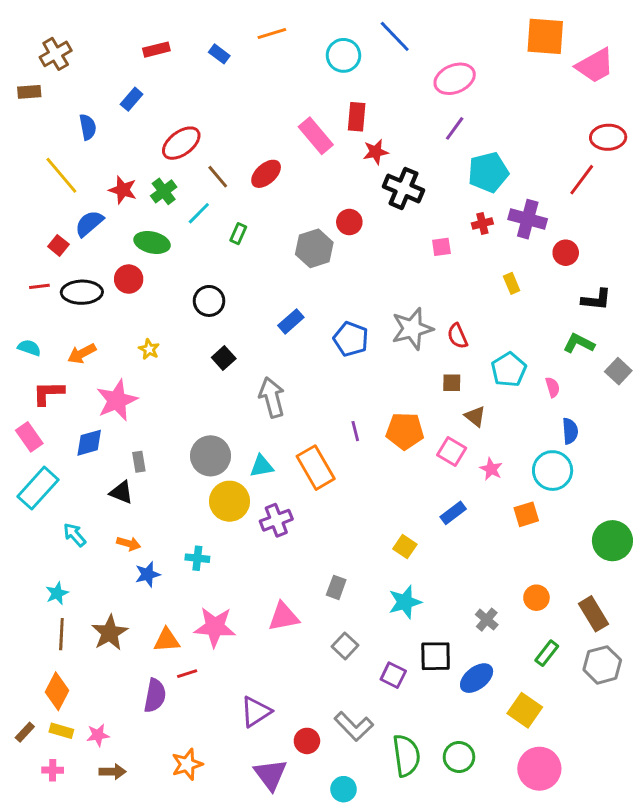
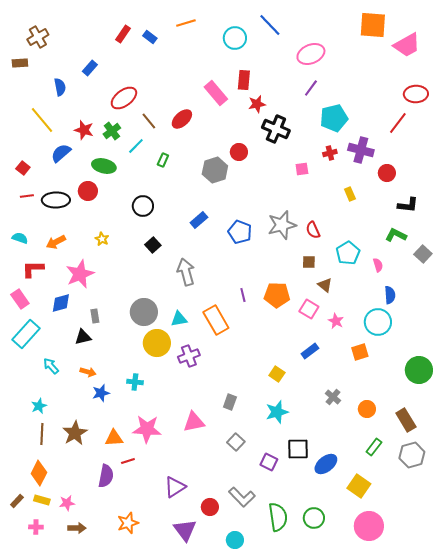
red rectangle: (156, 50) -> (123, 34), moved, turned -42
red square: (58, 245) -> (23, 168), moved
black triangle: (121, 492) -> (83, 337), turned -36
gray cross: (487, 620) -> (333, 397), moved

